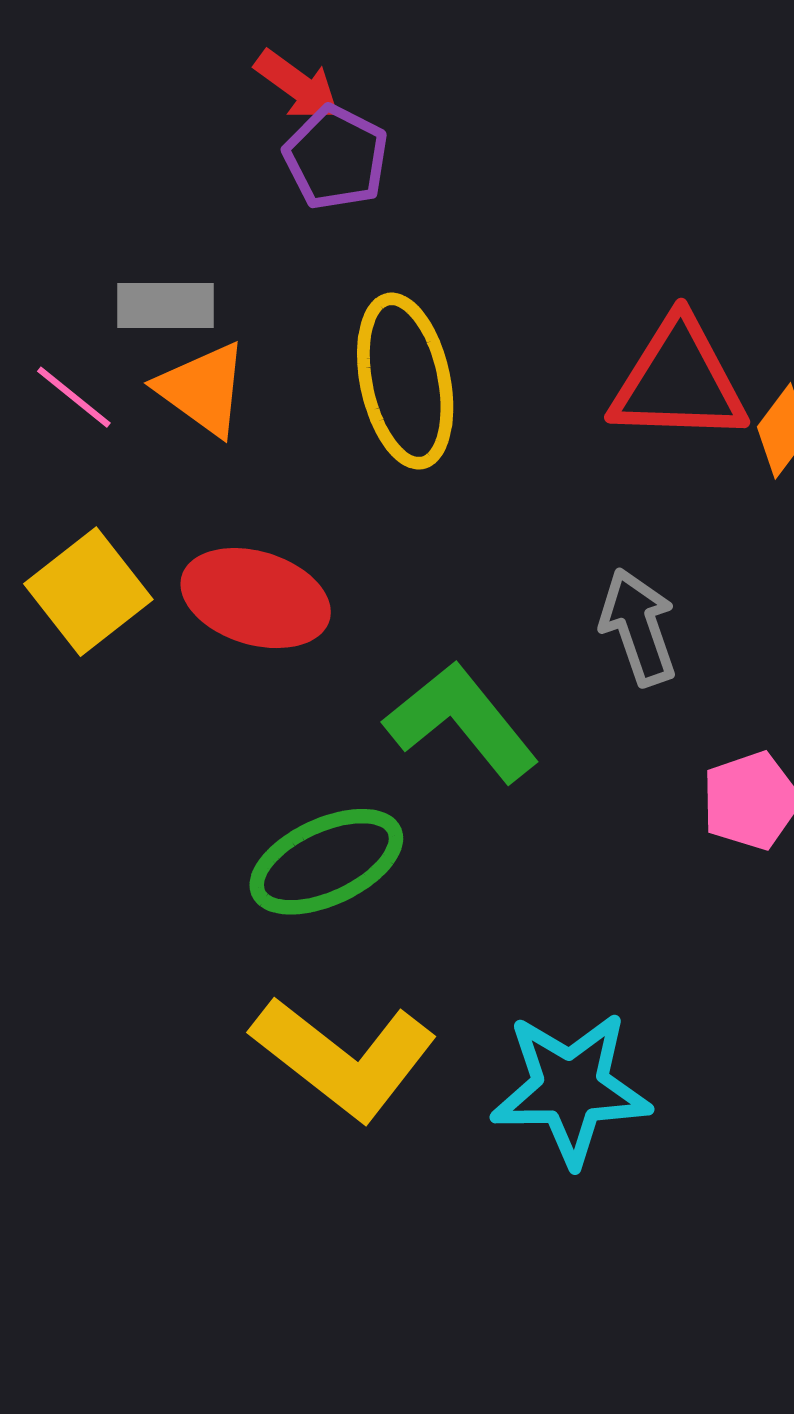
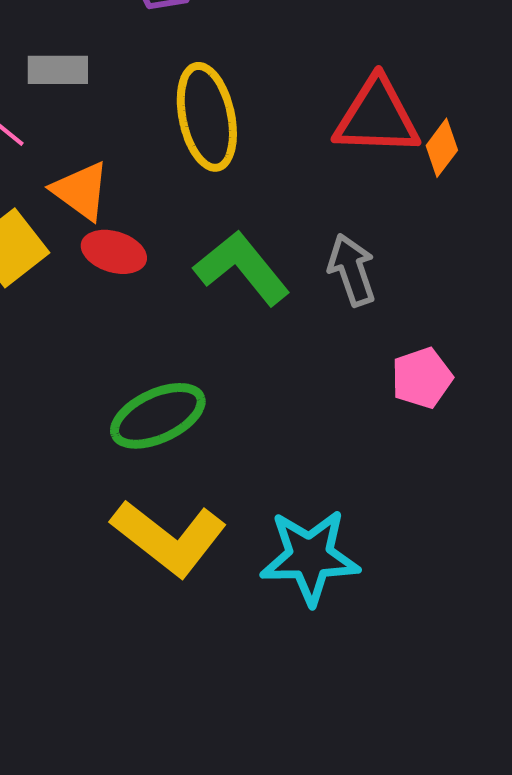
orange triangle: (203, 389) -> (81, 191), moved
red ellipse: (256, 598) -> (114, 252), size x0.7
green L-shape: (461, 722) -> (242, 268), moved

